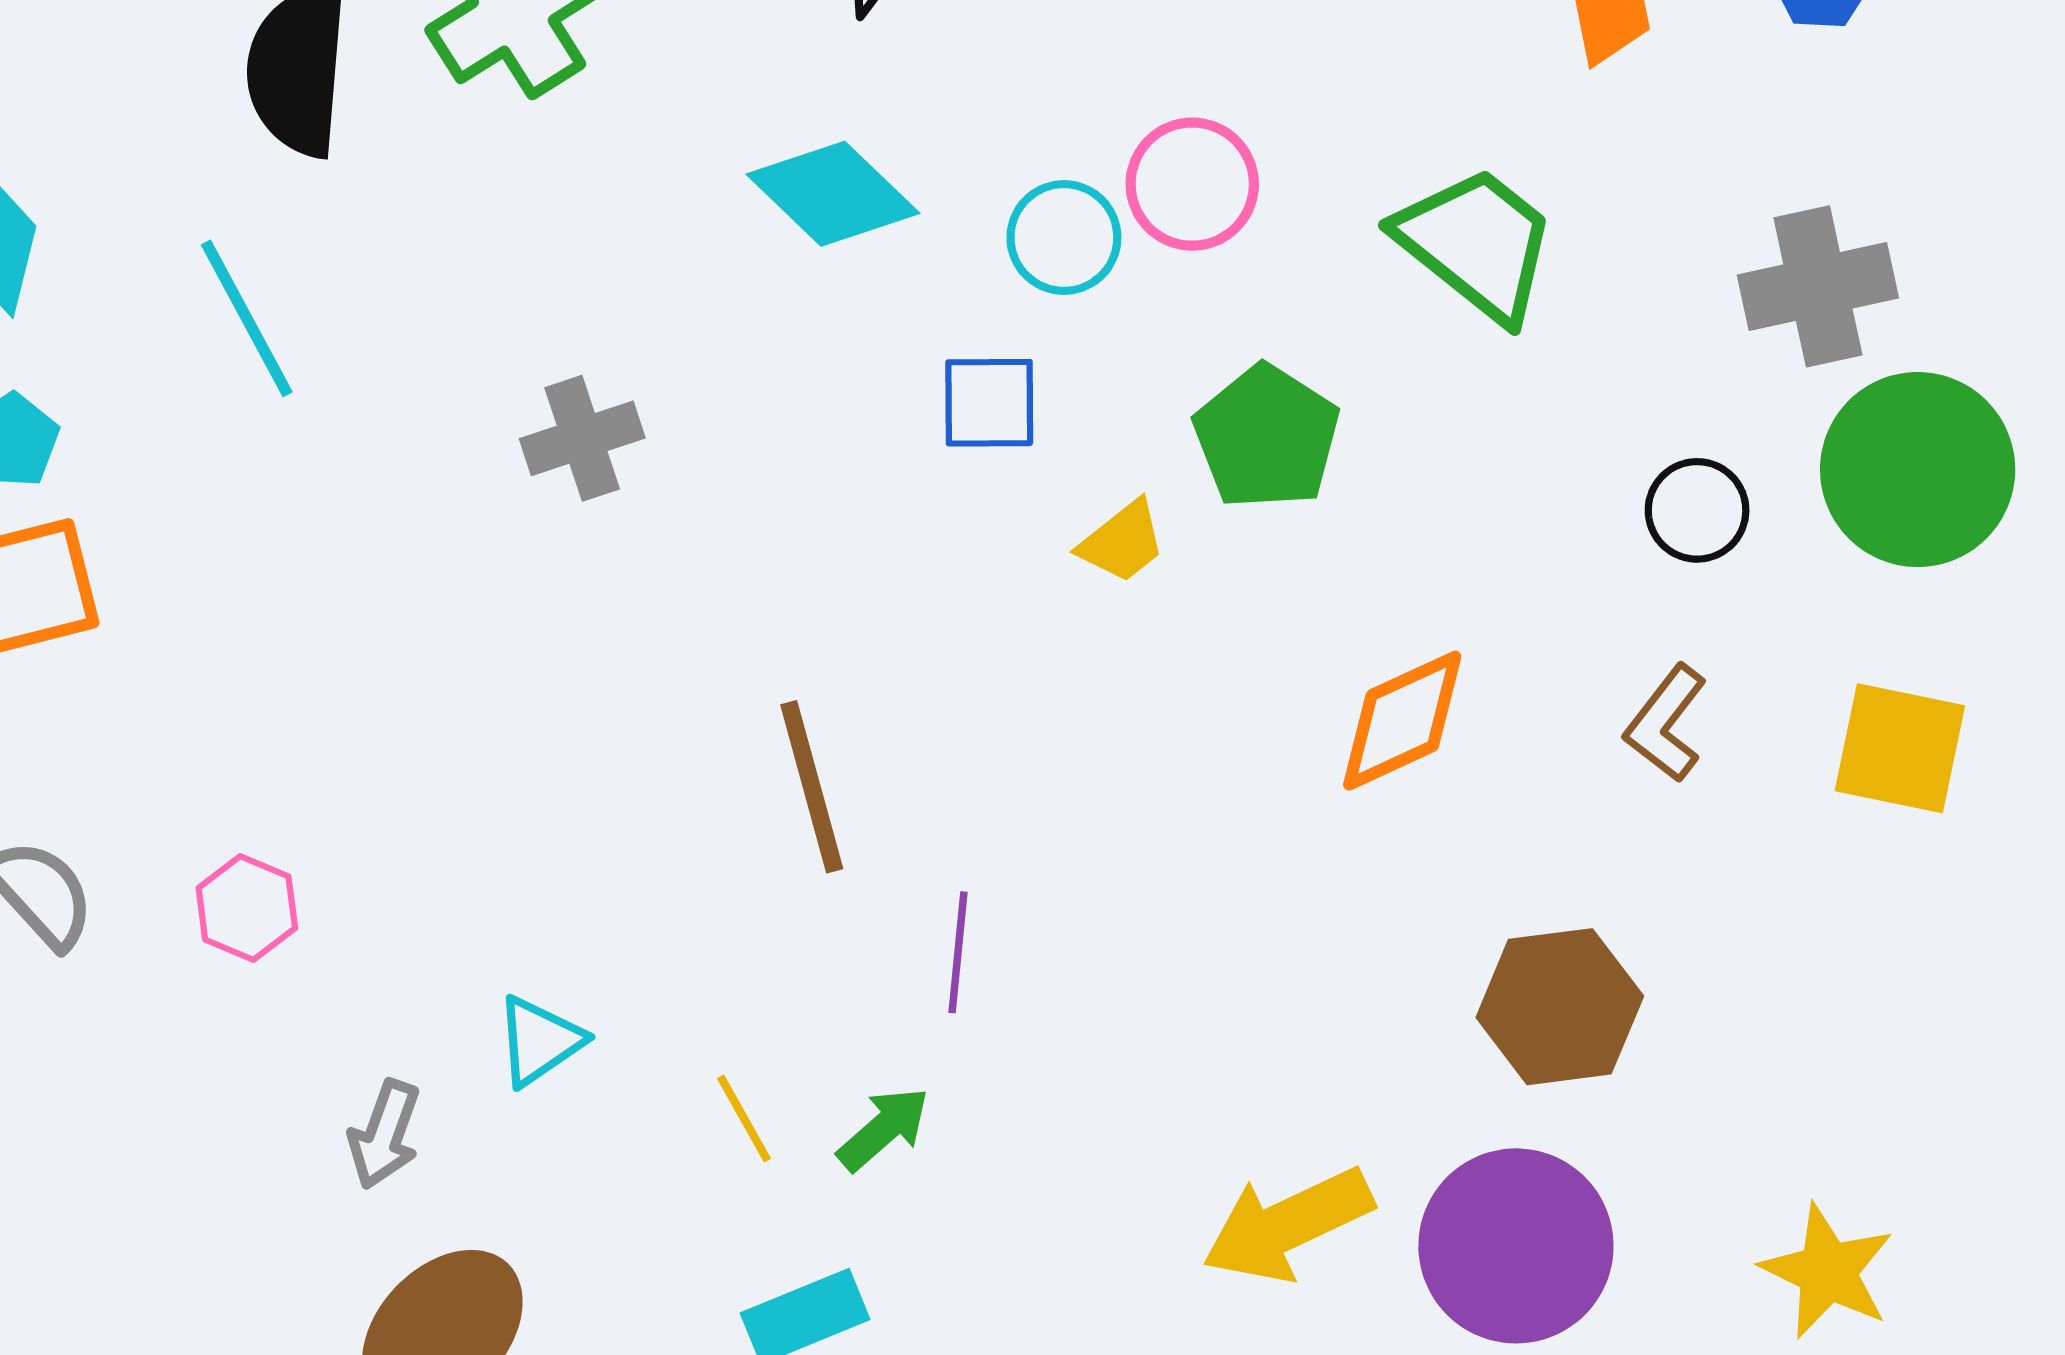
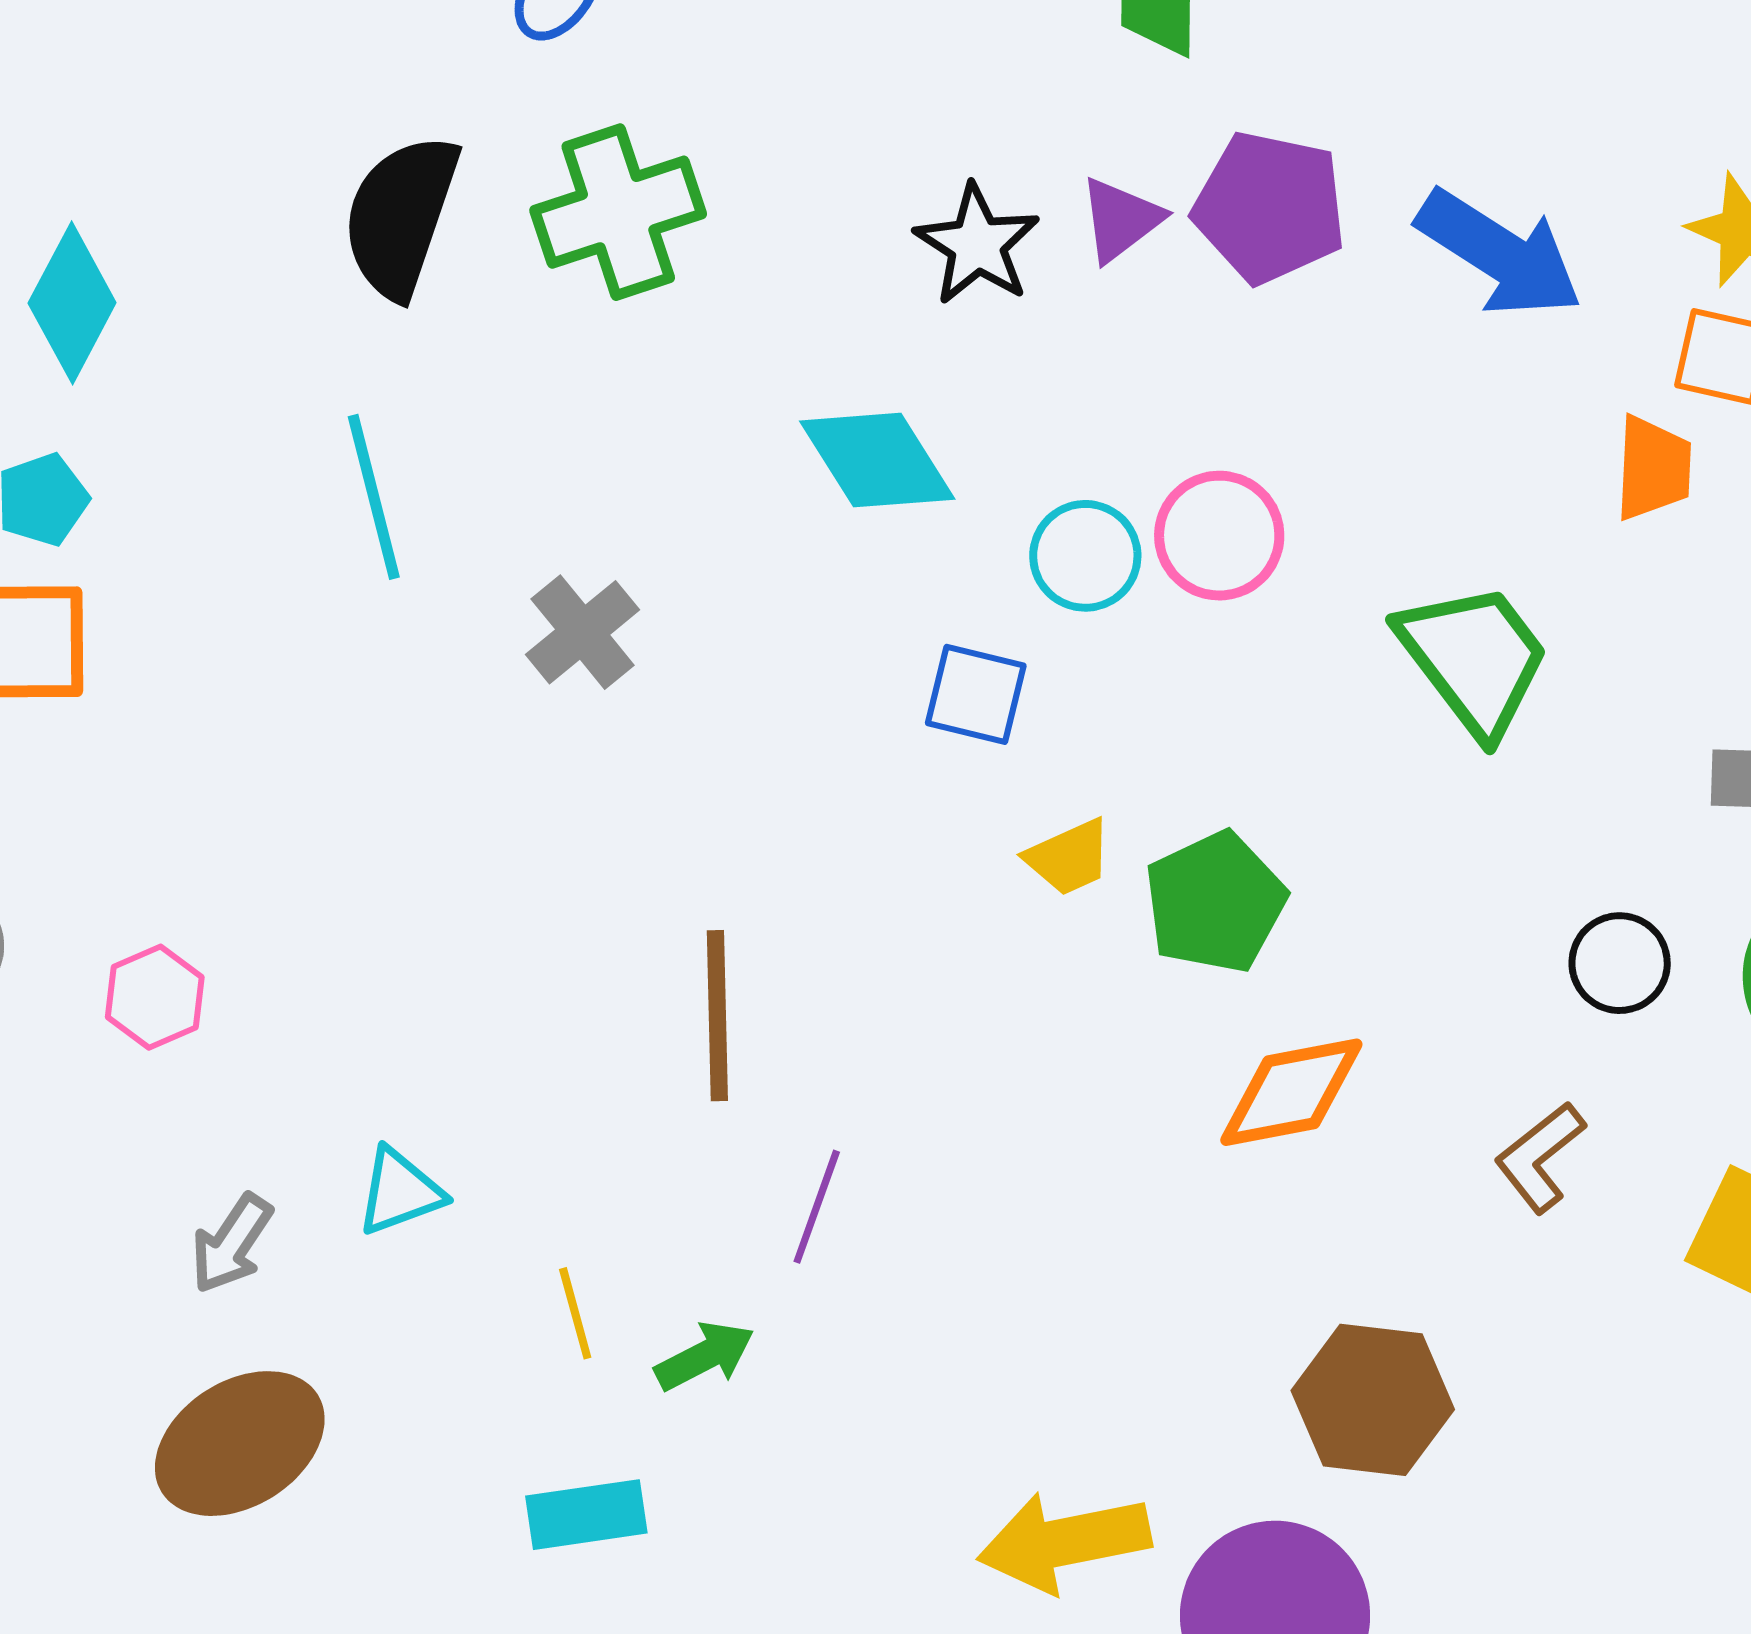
cyan line: (247, 318) -> (374, 497), moved
green pentagon: (1267, 437) -> (1215, 902), moved
gray cross: (582, 438) -> (583, 632), turned -35

